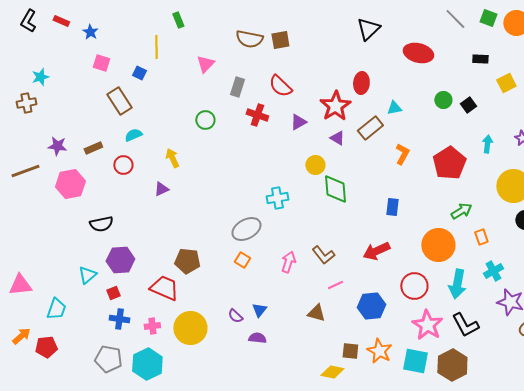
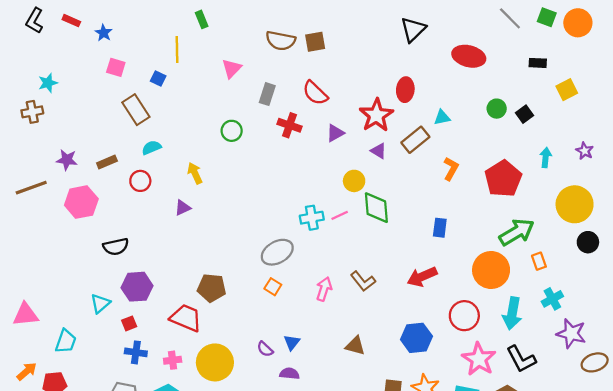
green arrow: (461, 211) -> (517, 232), size x1.5
pink line: (335, 285) -> (340, 215), moved

